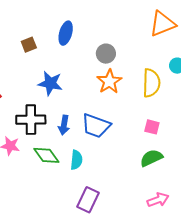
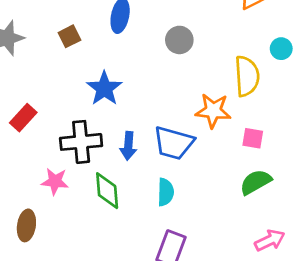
orange star: (109, 81) -> (213, 111), moved, turned -30
blue star: (50, 83) -> (104, 88), turned 30
green diamond: (46, 155) -> (107, 191), turned 36
cyan semicircle: (76, 160) -> (166, 192), moved

